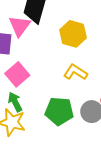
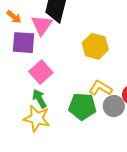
yellow hexagon: (73, 34) -> (95, 46), moved
yellow L-shape: (75, 72) -> (100, 88), moved

